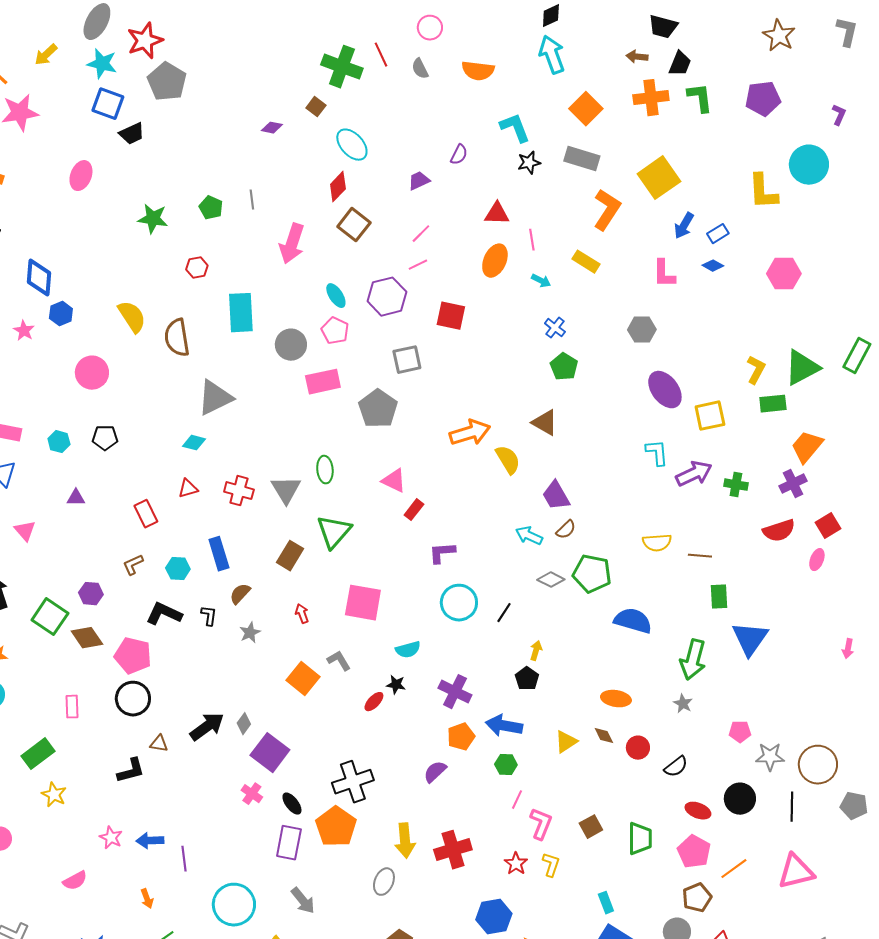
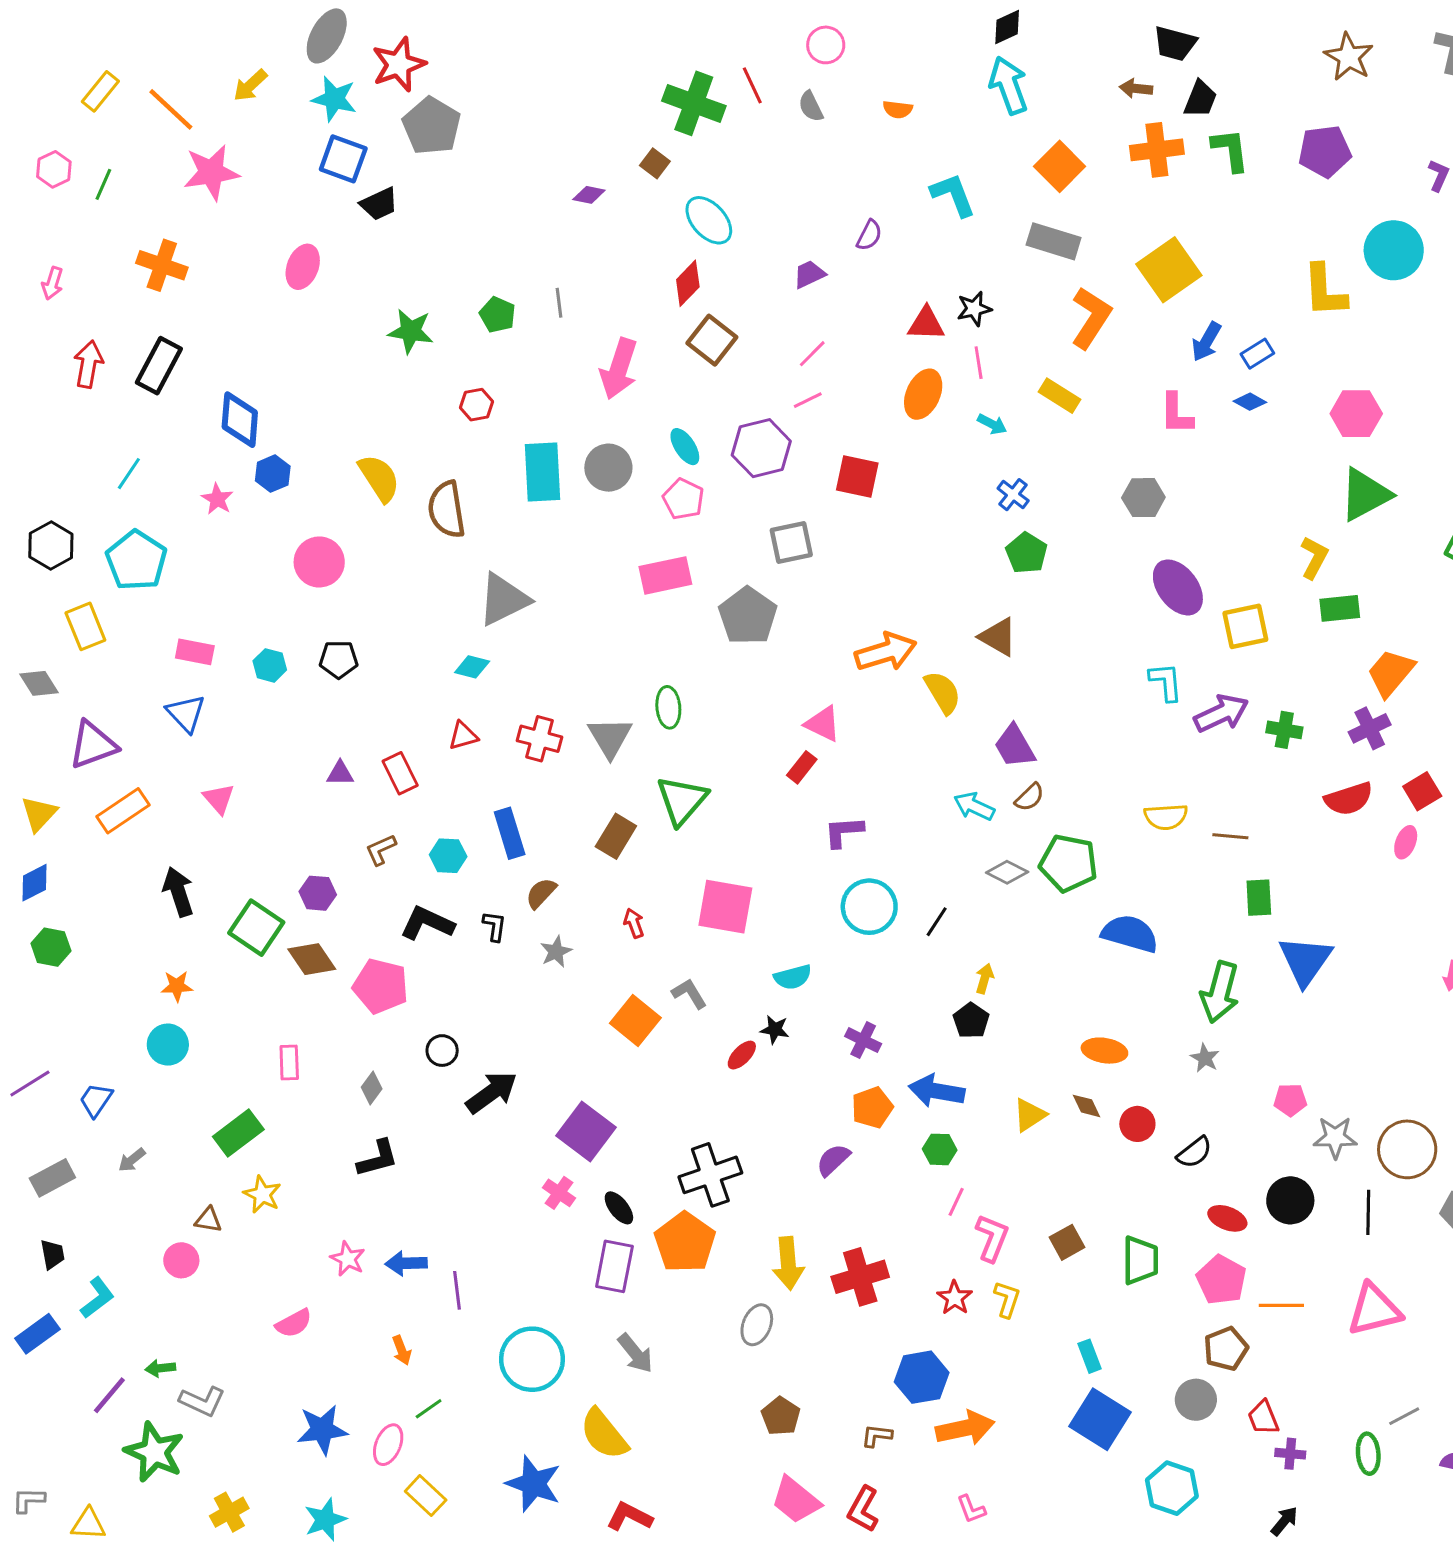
orange semicircle: (478, 71) -> (898, 109), size x0.6
black star: (529, 163) -> (974, 309), moved
gray circle: (291, 345) -> (608, 468), moved
green triangle: (802, 368) -> (1365, 495), moved
pink triangle: (394, 481) -> (823, 724), moved
purple triangle: (76, 498) -> (340, 773), moved
purple cross: (455, 692) -> (863, 1040), size x0.7
black circle: (133, 699) -> (442, 1051), moved, size x0.6
gray diamond: (244, 724) -> (372, 1088), moved
brown triangle: (159, 744) -> (208, 1220), moved
orange line: (734, 869) -> (1281, 1305), turned 36

